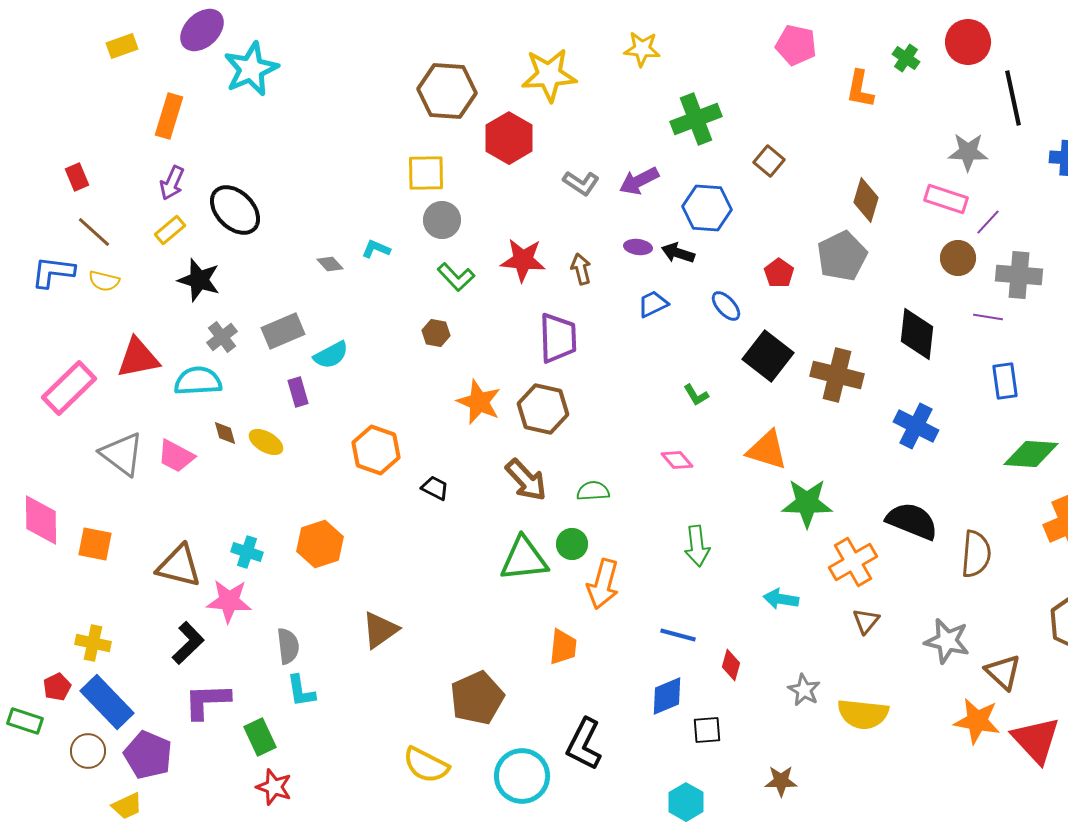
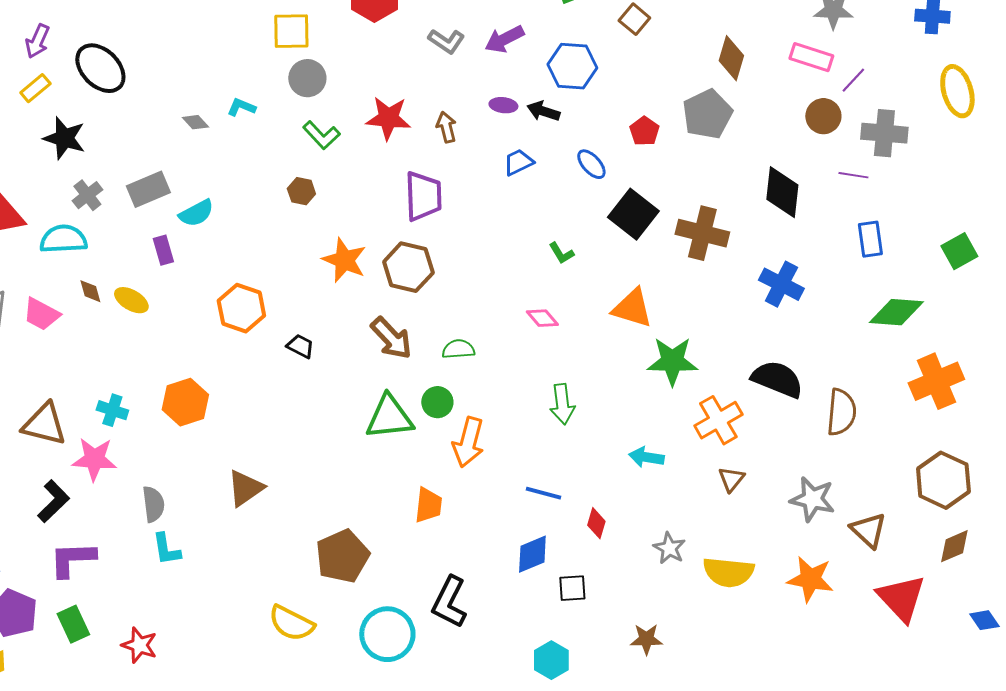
orange star: (977, 721) -> (810, 579), moved
green rectangle: (260, 737) -> (73, 624), moved

